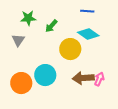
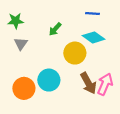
green star: (28, 18) -> (16, 21), moved
brown arrow: (83, 78) -> (88, 83), turned -115
pink arrow: (99, 79) -> (105, 84), size x1.5

